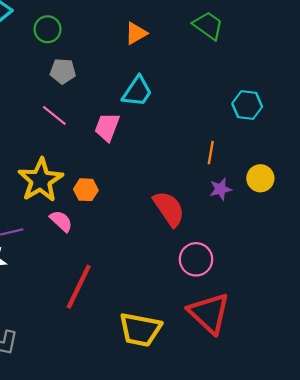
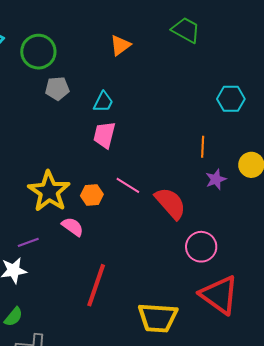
green circle: (48, 29) -> (38, 52), size x1.4
cyan trapezoid: (137, 91) -> (103, 102), moved, size x0.7
pink line: (54, 115) -> (128, 185), moved

